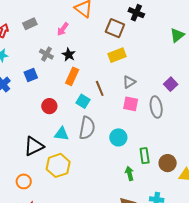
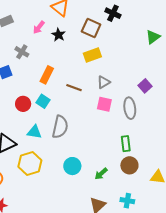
black star: (69, 55) -> (59, 35), moved
brown line: (100, 88) -> (74, 88), turned -49
cyan square: (83, 101) -> (43, 101), moved
cyan circle: (118, 137) -> (72, 166), moved
green rectangle: (145, 156) -> (126, 144), moved
brown circle: (168, 163) -> (129, 165), moved
green arrow: (129, 173) -> (101, 174), turned -120

